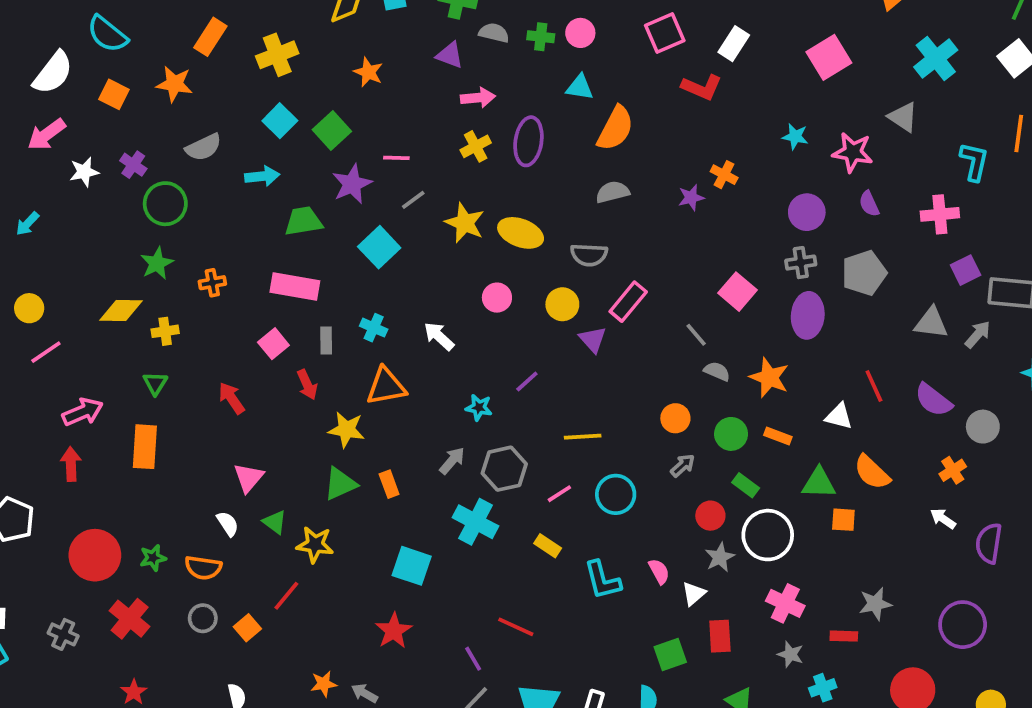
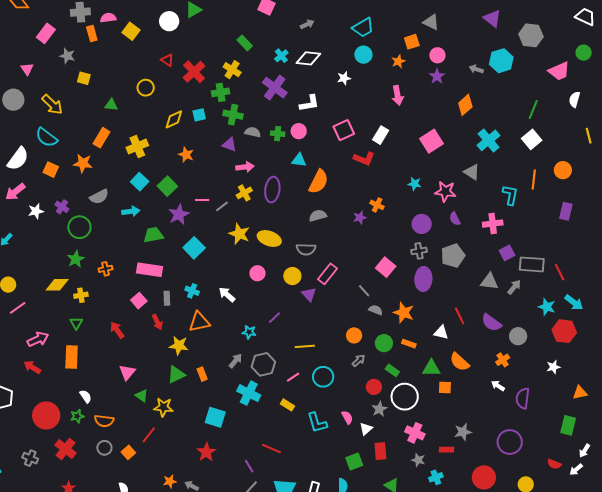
gray line: (413, 200) -> (222, 206), moved
red arrow: (71, 464) -> (32, 367), turned -54
white semicircle: (228, 524) -> (86, 396), moved

